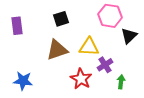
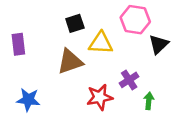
purple rectangle: (17, 26) -> (18, 44), moved
yellow triangle: (89, 47) -> (101, 43), moved
red star: (81, 79) -> (100, 97), turned 30

